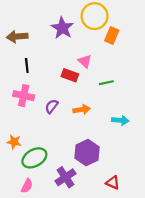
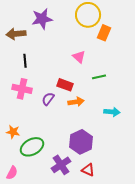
purple star: (62, 28) -> (42, 19), moved, turned 30
red rectangle: (70, 75) -> (65, 85), moved
red triangle: (113, 183) -> (88, 170), moved
pink semicircle: (27, 186) -> (12, 173), moved

